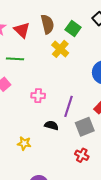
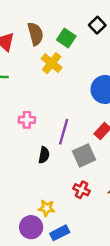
black semicircle: (51, 125) -> (44, 155), turned 88
yellow star: (24, 143) -> (47, 208), moved

